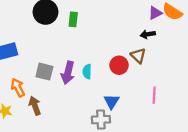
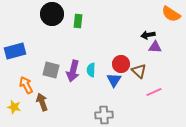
purple triangle: (155, 13) -> (155, 47), moved, turned 32
brown triangle: (138, 56) -> (139, 71), moved
pink line: (154, 95) -> (154, 92), turned 63
blue triangle: (112, 101) -> (114, 80), moved

